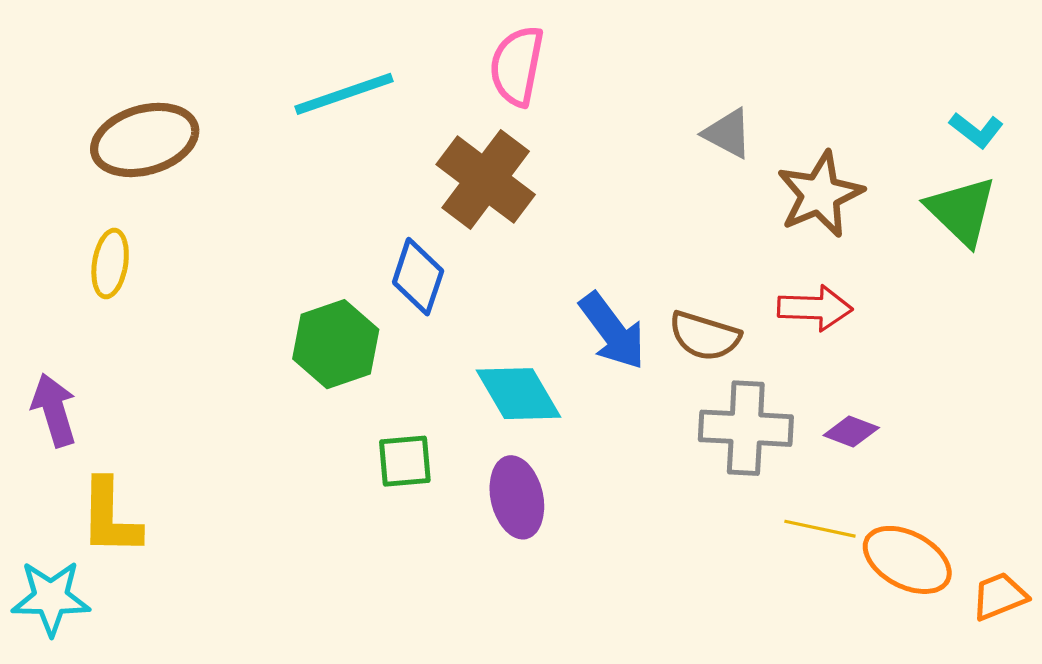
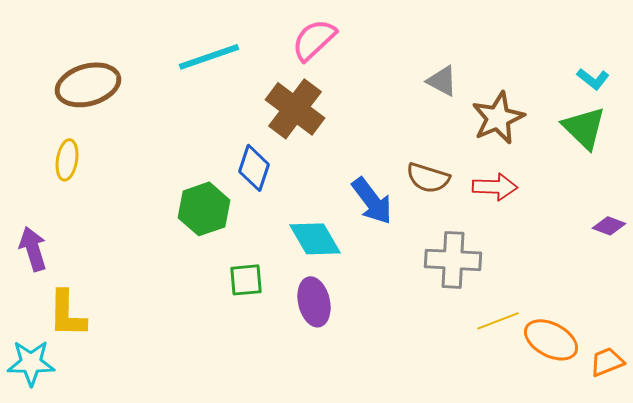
pink semicircle: (517, 66) -> (314, 40), turned 36
brown semicircle: (705, 336) -> (428, 178), moved
purple diamond: (851, 431) -> (609, 226), moved
yellow line: (820, 529) -> (498, 321), turned -33

